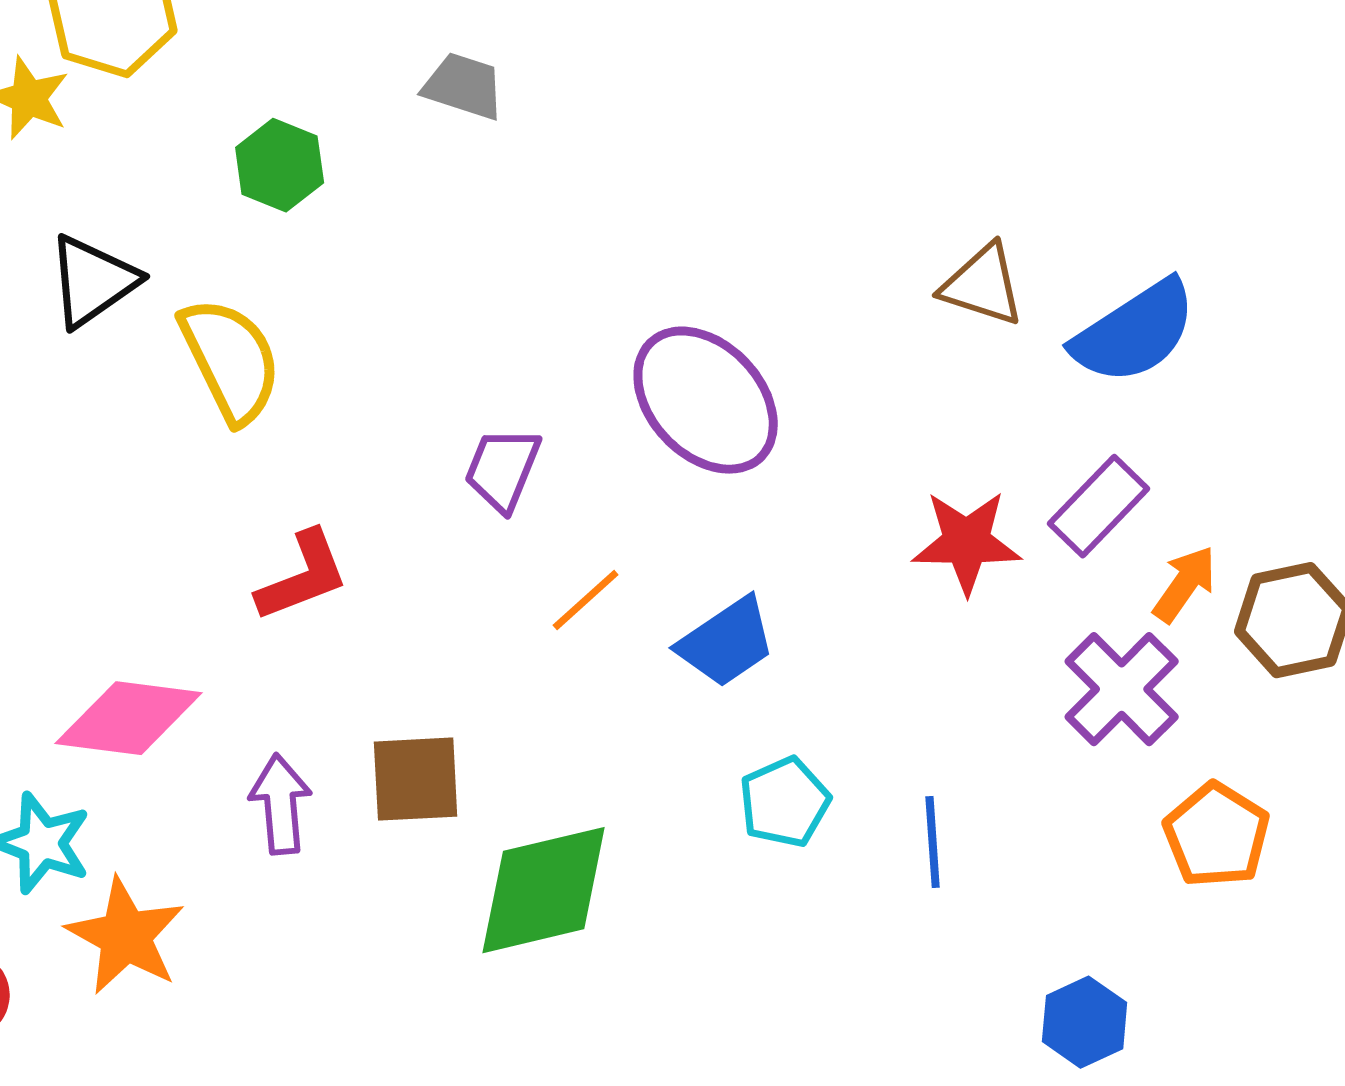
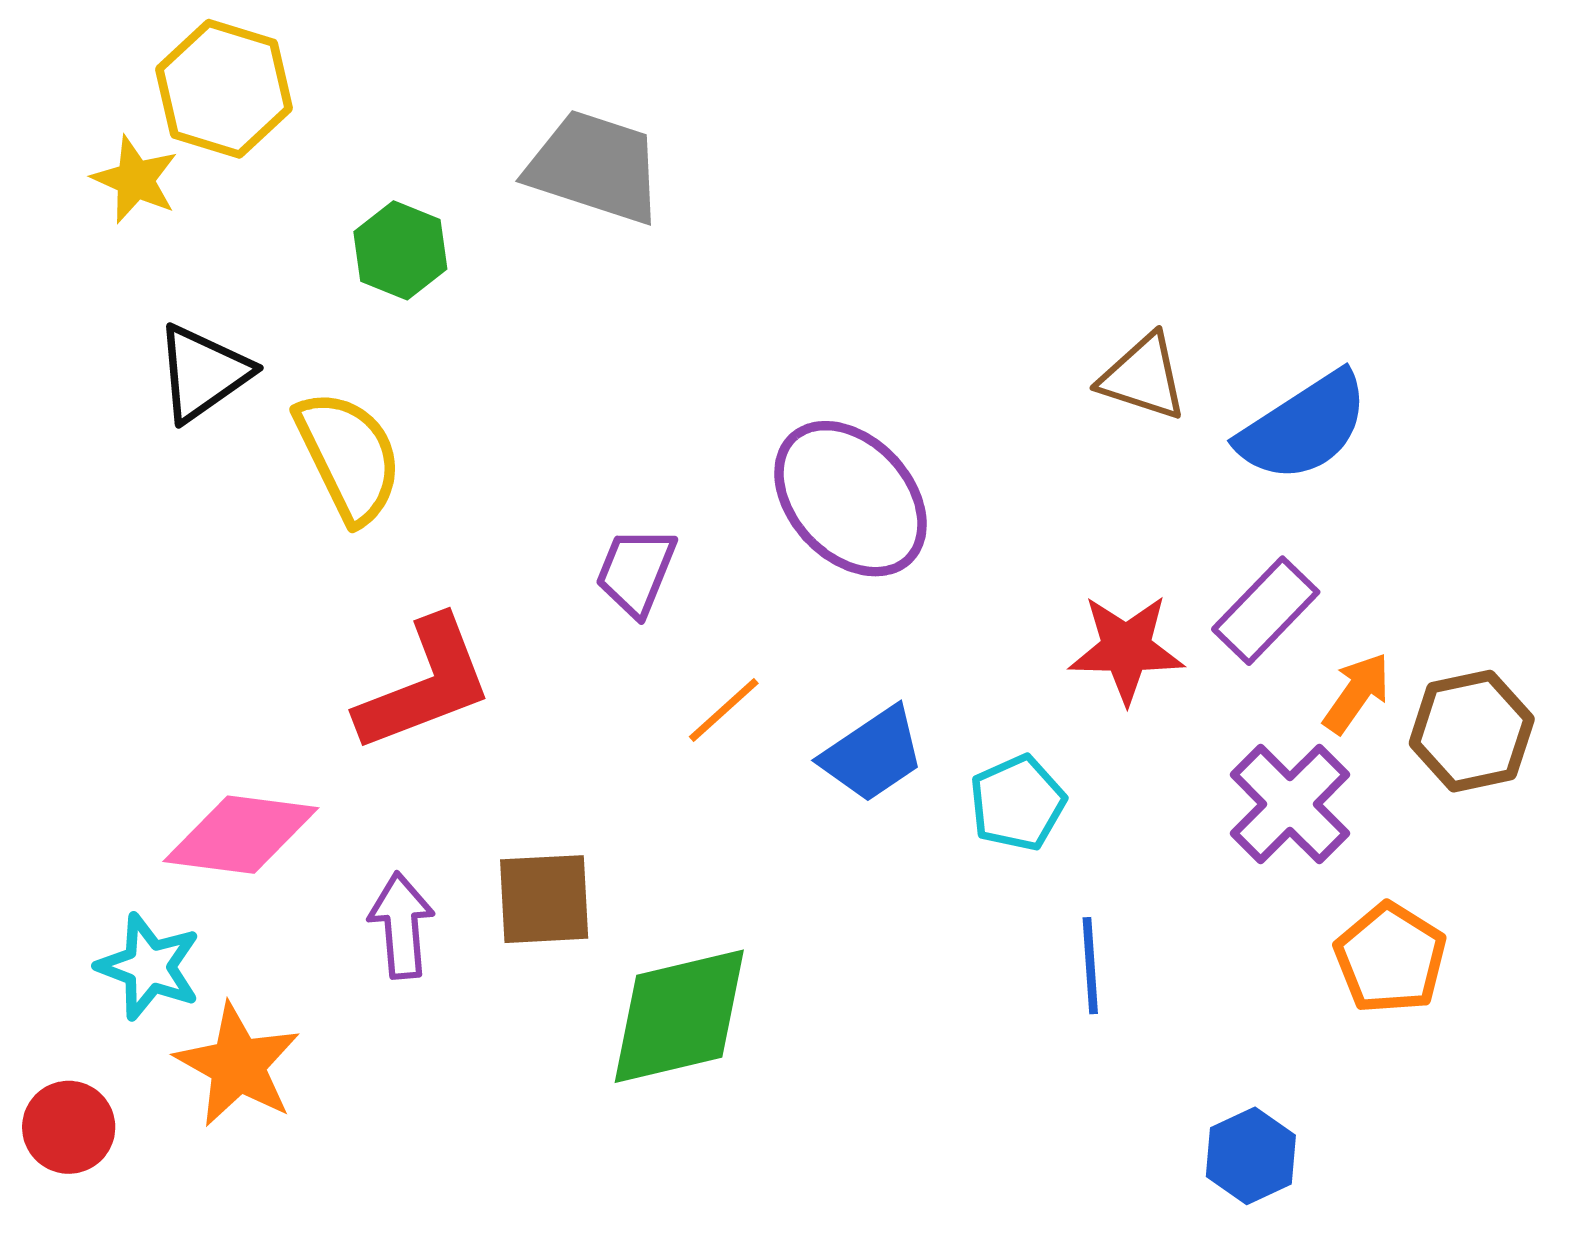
gray trapezoid: (464, 86) -> (595, 167), size x1.6
red L-shape: (303, 576) -> (425, 685), size x1.4
cyan pentagon: (785, 802) -> (1017, 803), moved

